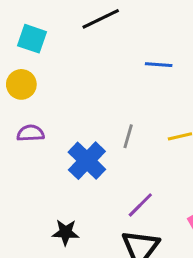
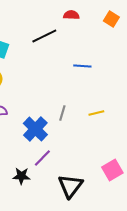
purple line: (140, 205) -> (42, 158), moved

